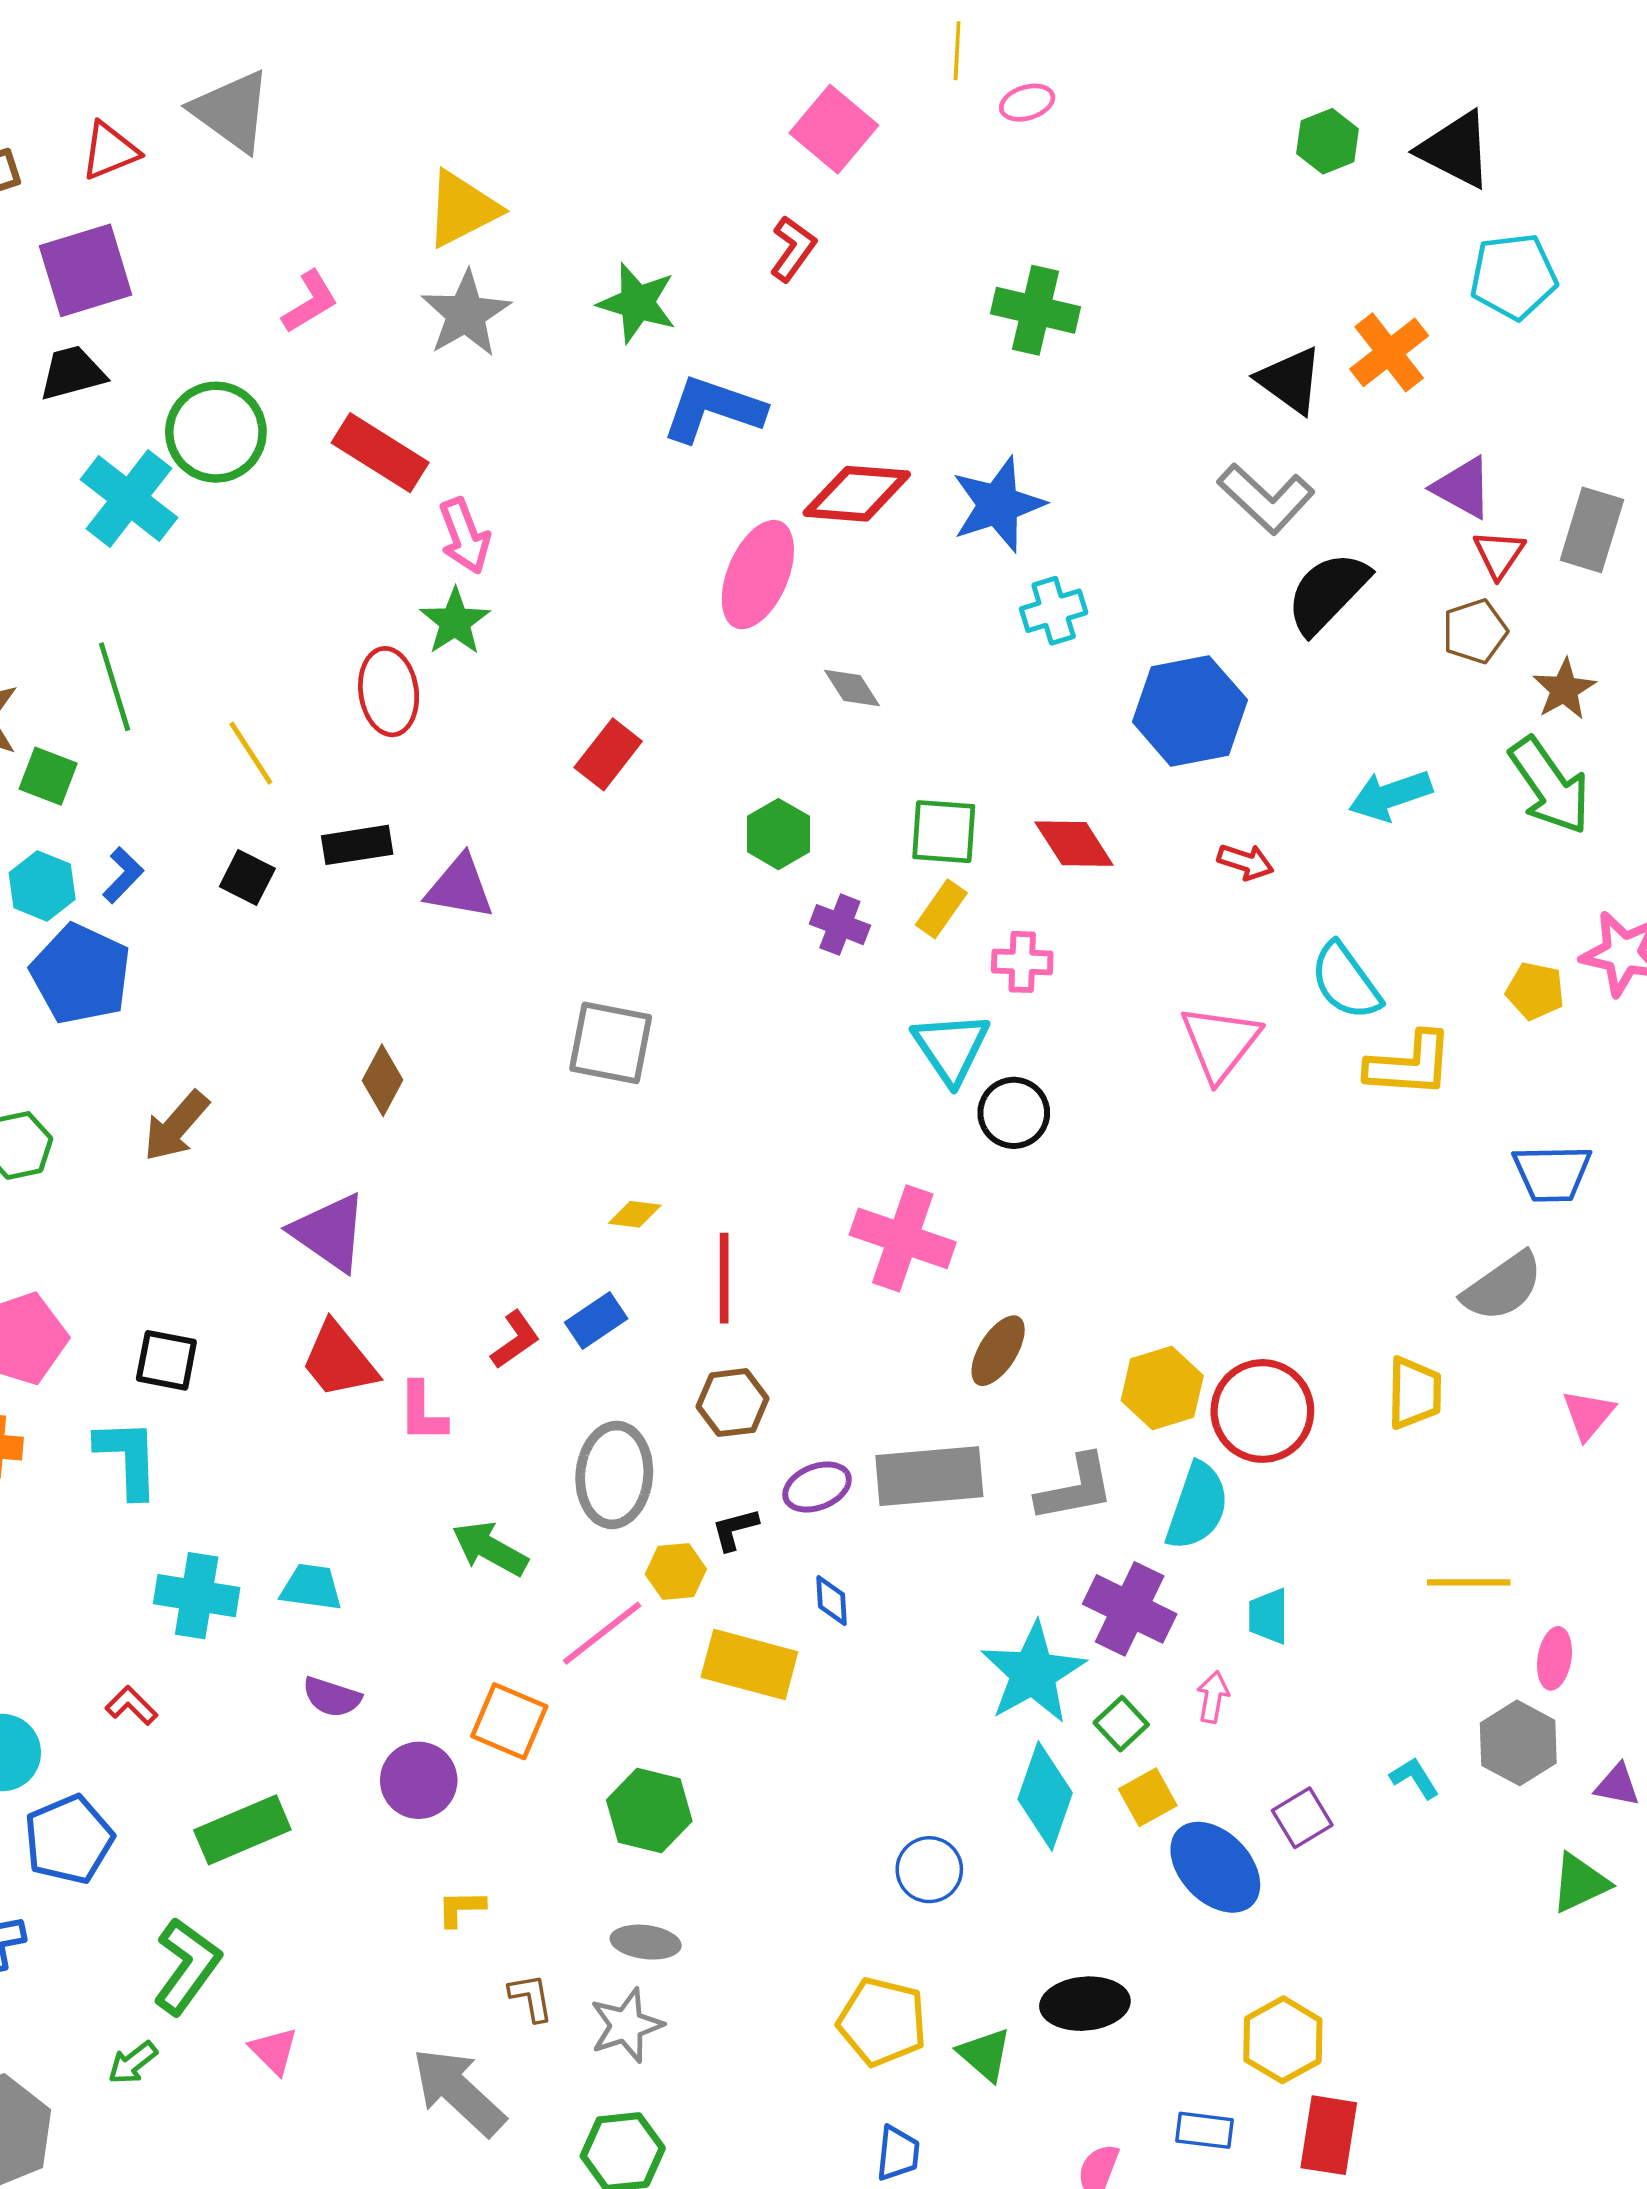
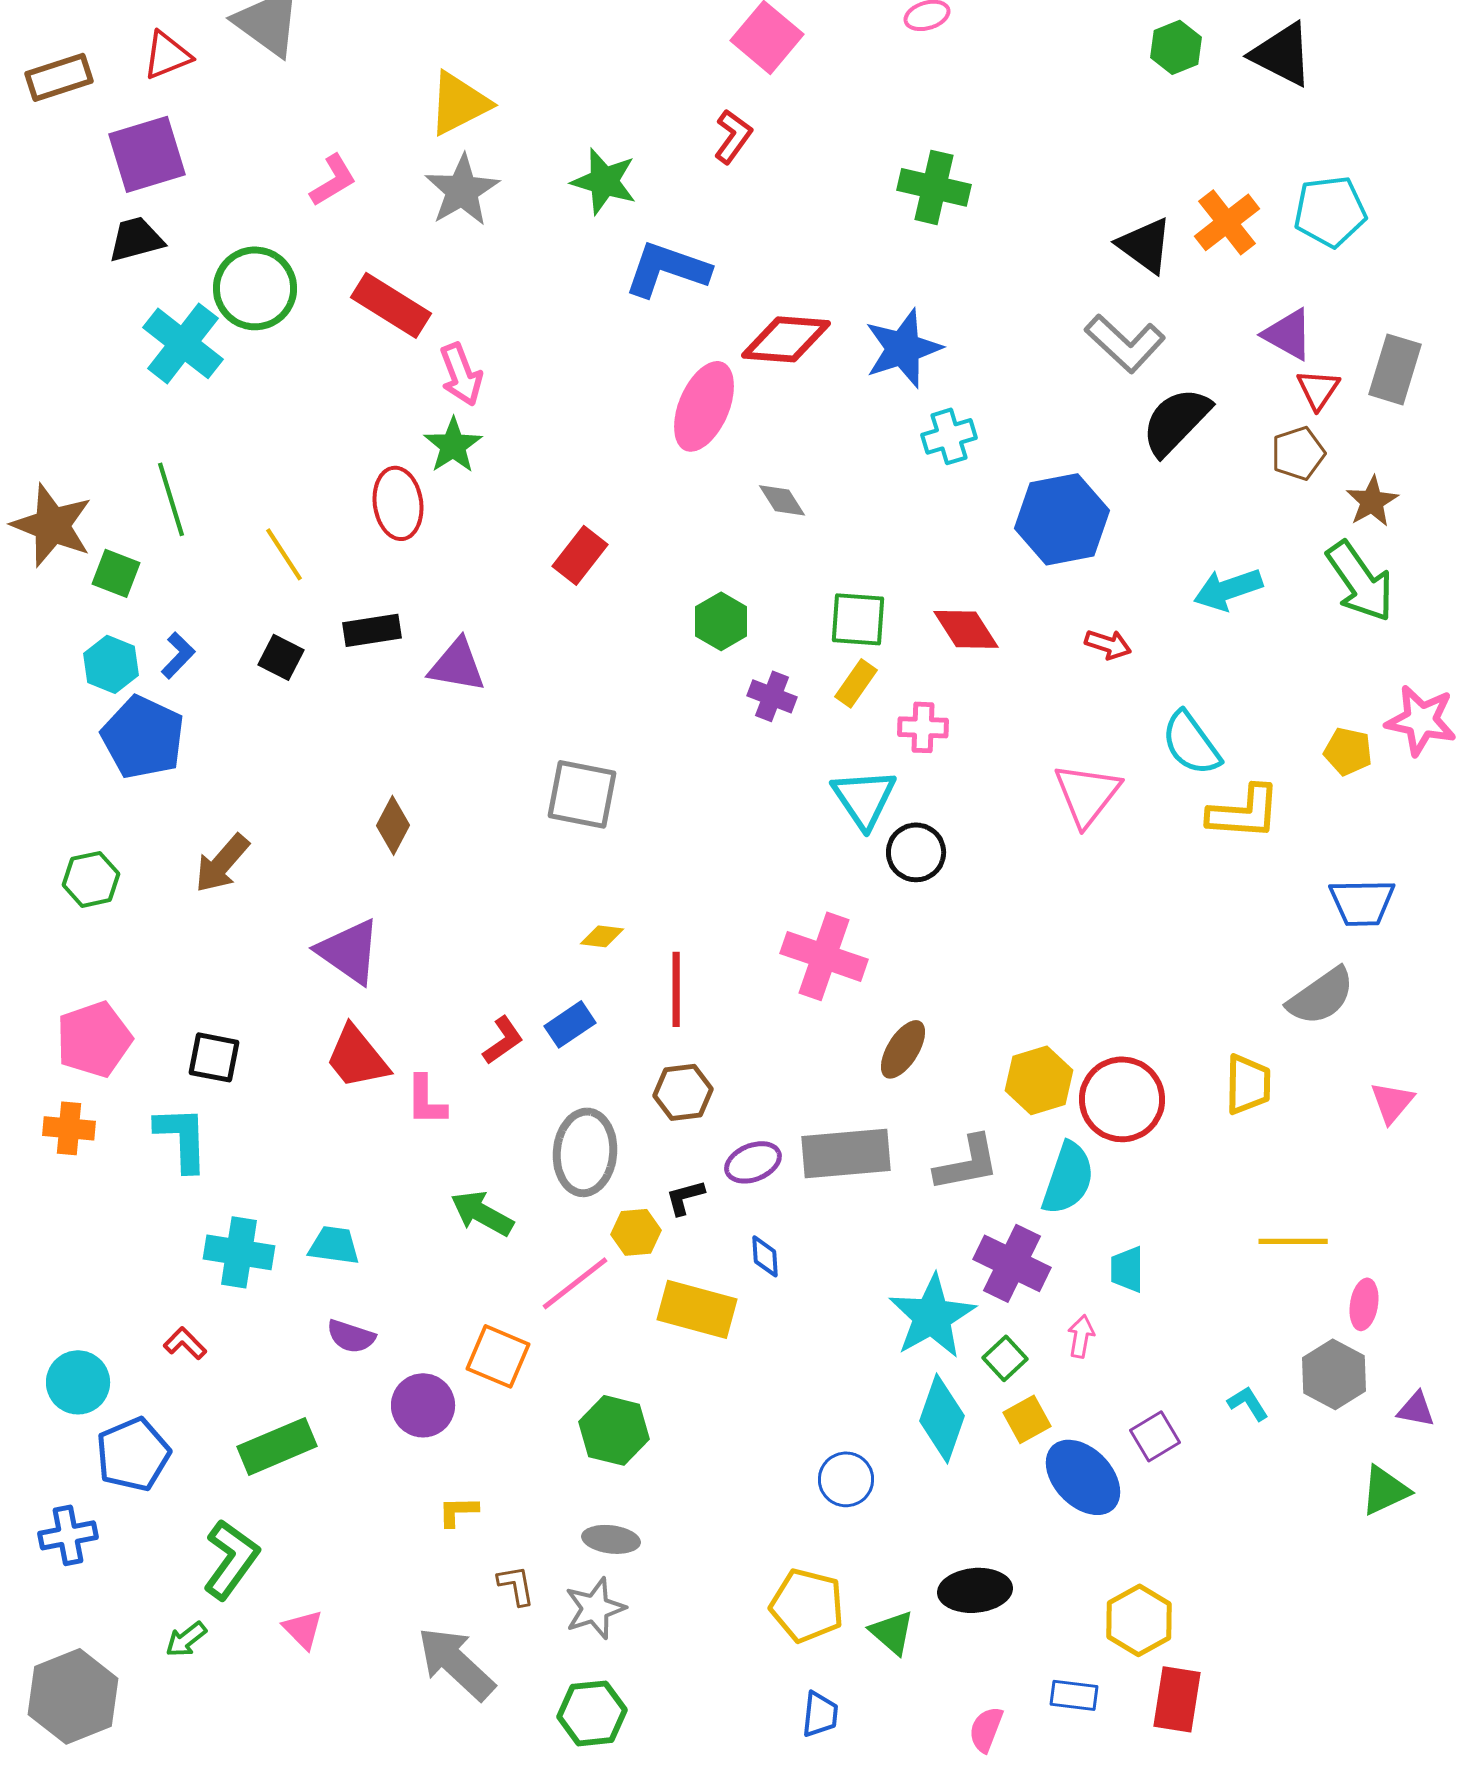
cyan pentagon: (1513, 276) -> (1330, 211), moved

